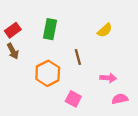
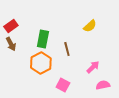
green rectangle: (50, 29) -> (43, 39), moved
pink arrow: (108, 78) -> (93, 67), turned -48

